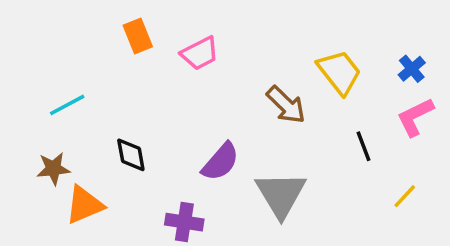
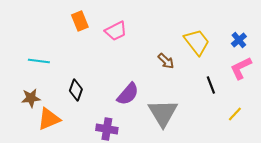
cyan line: (67, 105) -> (39, 61), turned 35
brown arrow: (286, 105) -> (166, 61), size x0.7
black diamond: (131, 155) -> (76, 90), turned 30

